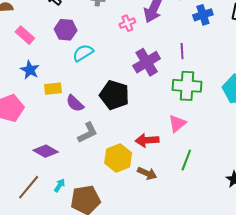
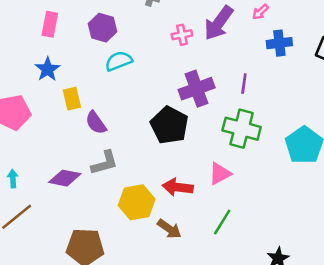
pink rectangle: (25, 35) -> (50, 24), turned 48
yellow rectangle: (53, 89) -> (72, 99), turned 72
black pentagon: (114, 95) -> (169, 125), moved
purple diamond: (46, 151) -> (65, 178), moved, turned -30
cyan arrow: (60, 185) -> (13, 179), moved, turned -48

